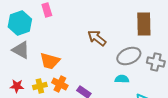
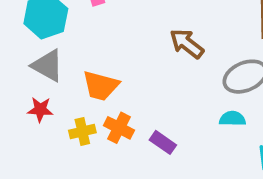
red star: (17, 86) -> (40, 110), moved

